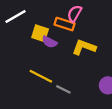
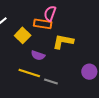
yellow square: (40, 33) -> (23, 35), turned 35
purple semicircle: (49, 42) -> (38, 55), moved

